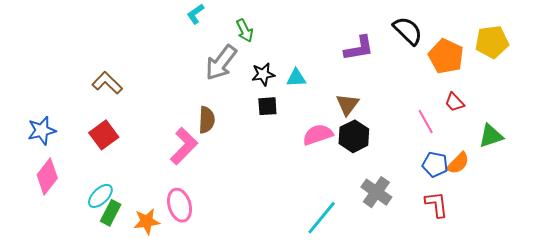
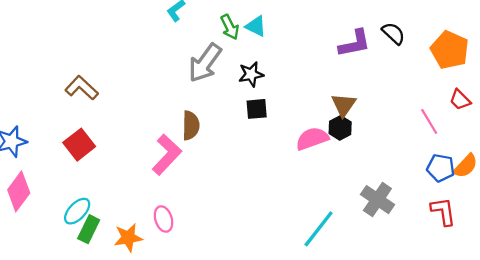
black semicircle: (408, 31) -> (393, 33), moved, size x0.7
cyan triangle: (296, 78) -> (256, 26), moved, turned 30
black hexagon: (354, 136) -> (340, 128), moved, size x0.7
pink ellipse: (180, 205) -> (164, 219), size x0.7

